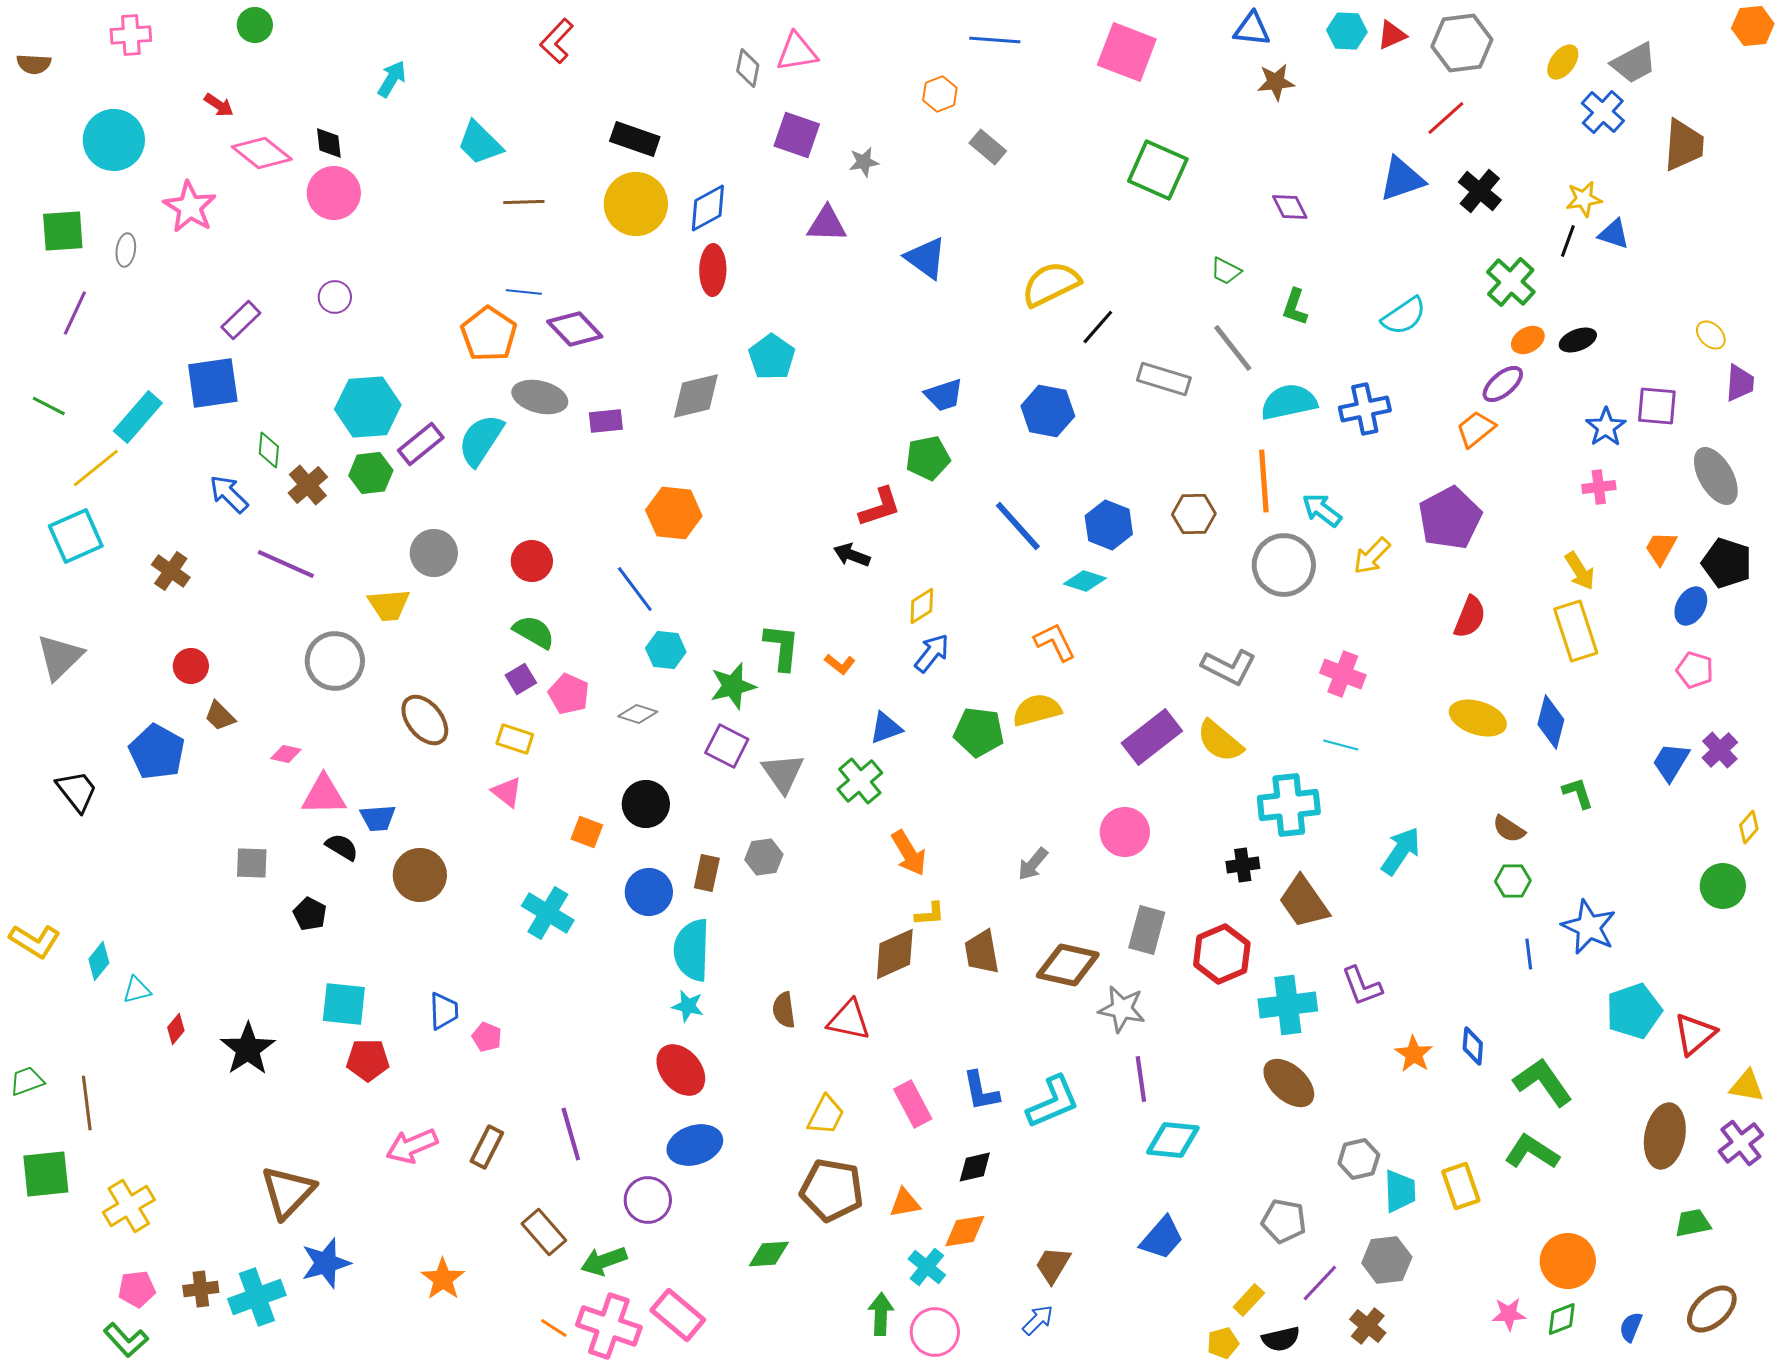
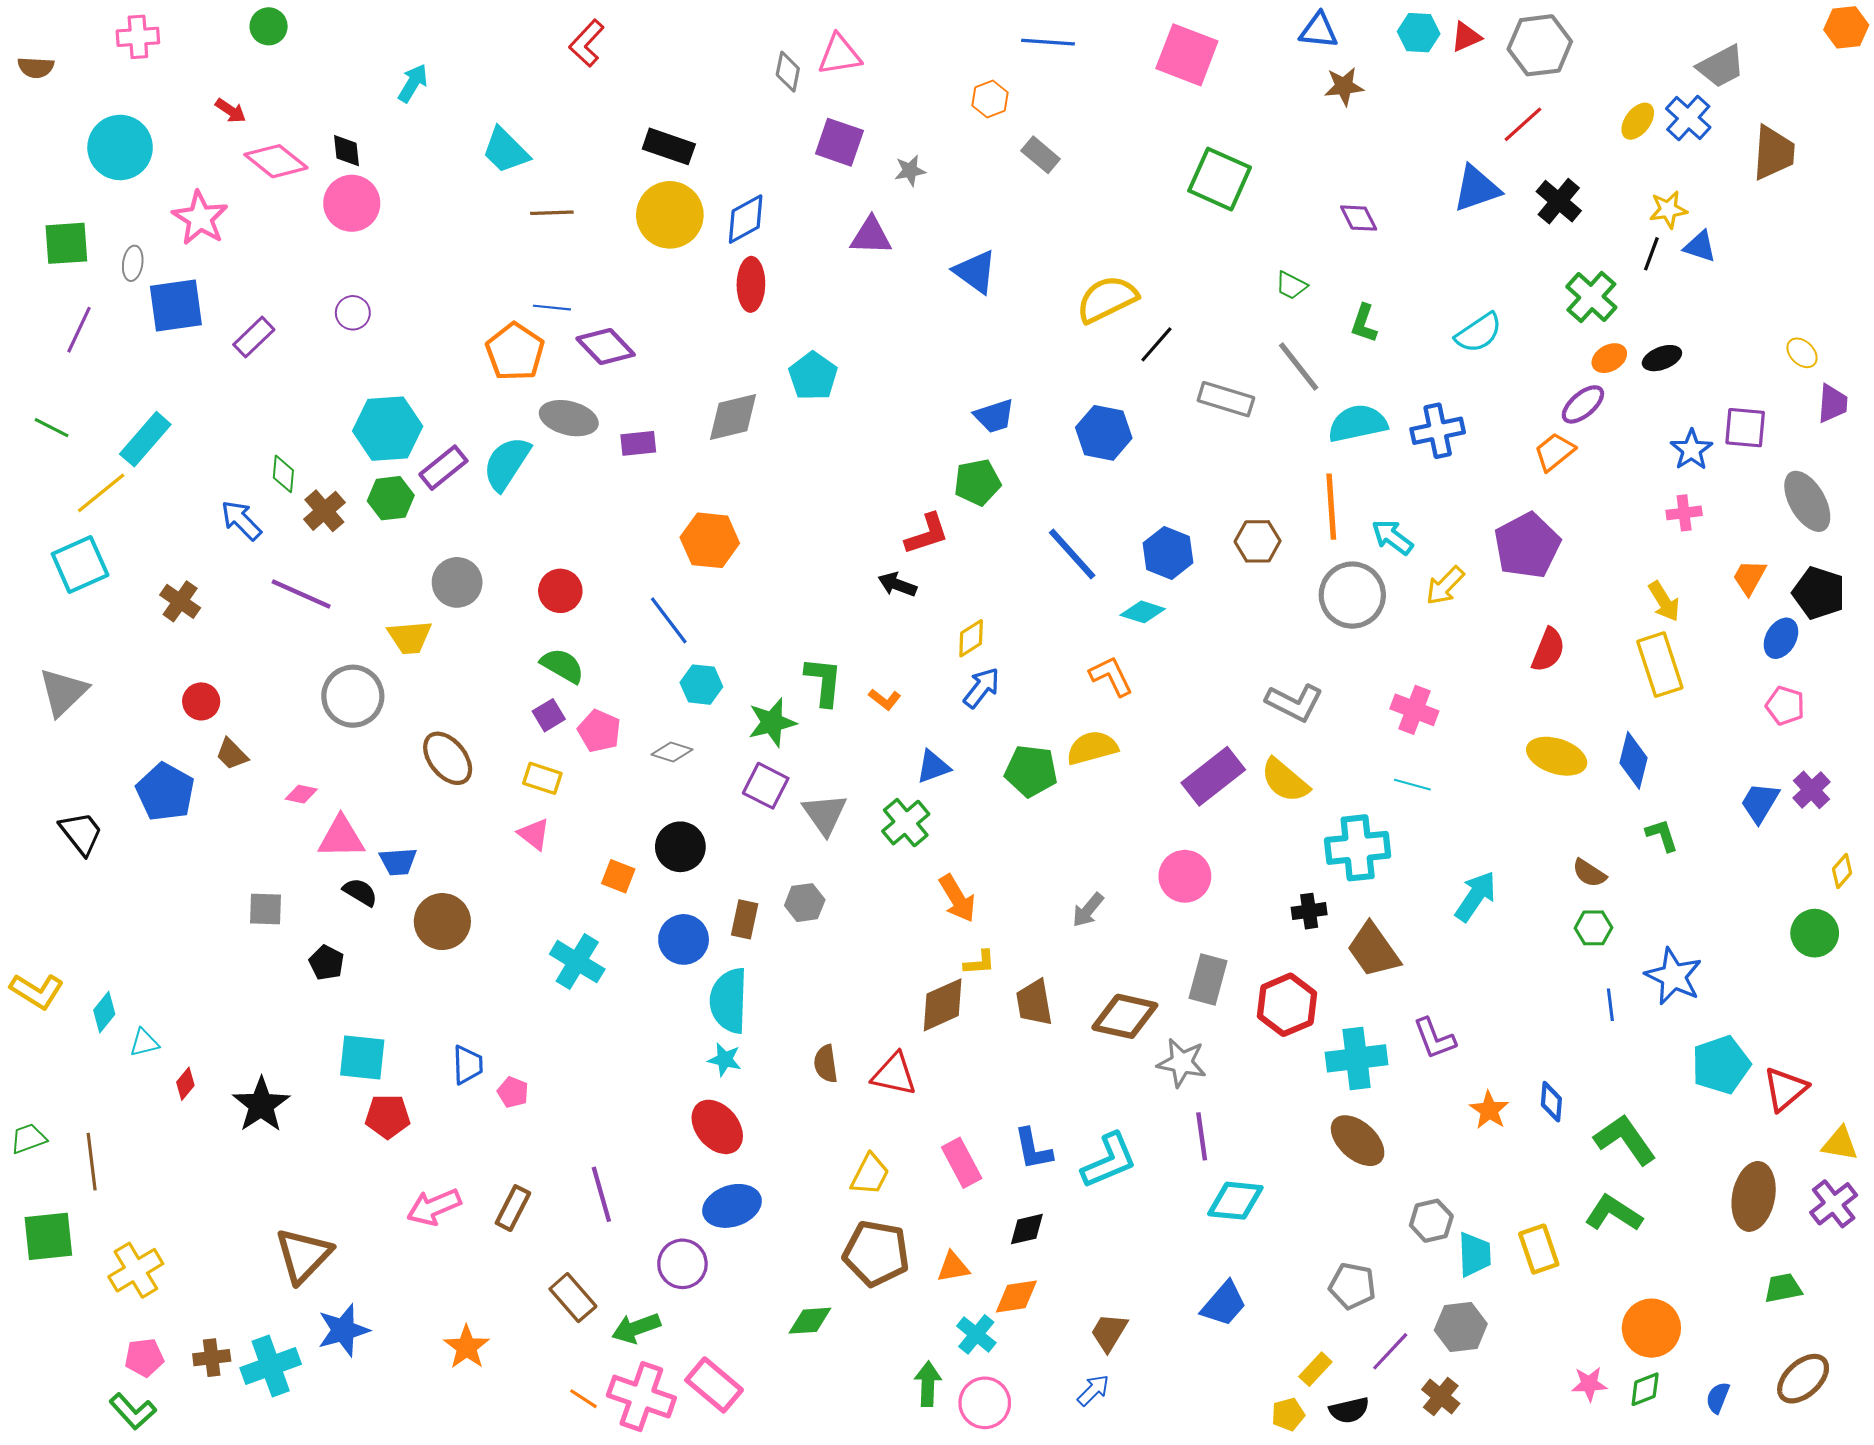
yellow ellipse: (1563, 62) -> (1638, 121), moved
blue square: (213, 383) -> (176, 305), moved

